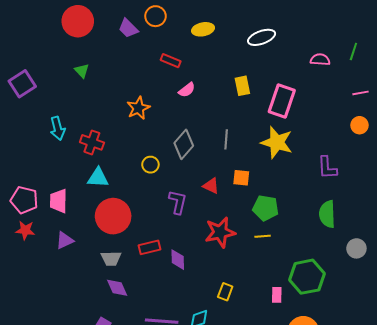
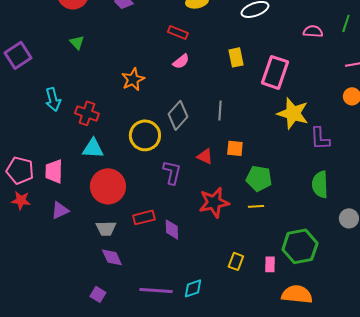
red rectangle: (171, 61) -> (178, 32), moved
yellow star: (277, 142) -> (293, 113), moved
yellow circle: (150, 165) -> (145, 135), size x1.8
yellow rectangle: (225, 292) -> (236, 261), moved

